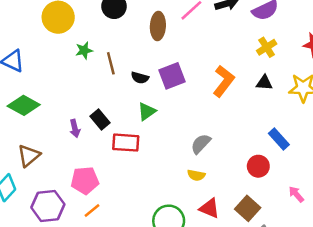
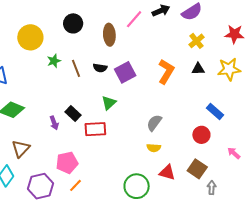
black semicircle: (140, 78) -> (100, 68), moved

